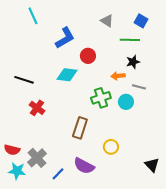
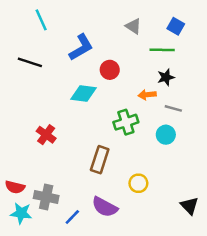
black line: (24, 80) -> (30, 62), moved
cyan circle: (126, 102) -> (166, 135), moved
gray cross: (37, 158) -> (46, 197), turned -36

